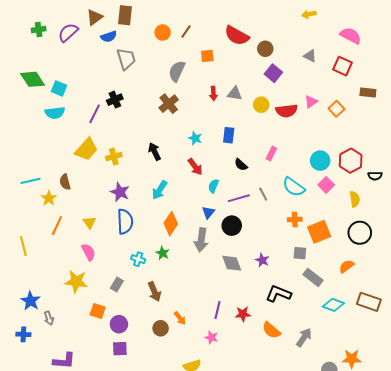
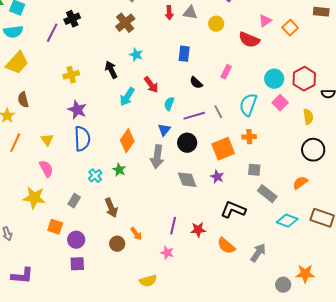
red semicircle: (287, 111) -> (249, 40), moved, turned 30
cyan star: (195, 138) -> (136, 55), moved
yellow trapezoid: (86, 149) -> (17, 63), moved
cyan semicircle: (294, 187) -> (248, 105), turned 75
cyan arrow: (160, 190) -> (127, 97), moved
orange square: (319, 232) -> (223, 149), moved
cyan cross: (138, 259) -> (95, 176), turned 32

